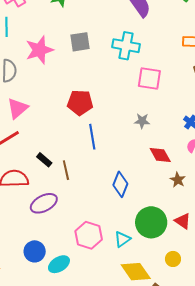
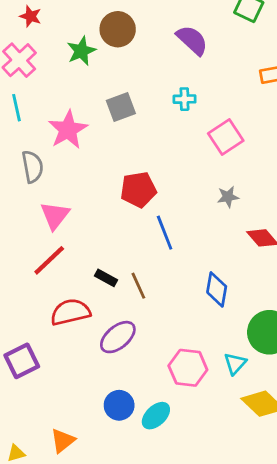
cyan cross: (126, 46) -> (184, 99), size x0.6
pink square: (149, 79) -> (226, 137), turned -30

